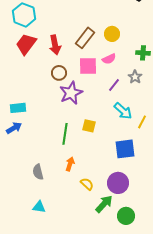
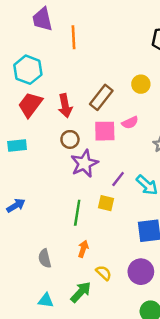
yellow circle: (112, 34) -> (141, 84), moved
purple line: (114, 85) -> (118, 179), moved
cyan rectangle: (18, 108) -> (17, 145), moved
green arrow: (104, 204) -> (81, 292), moved

